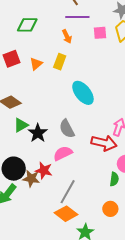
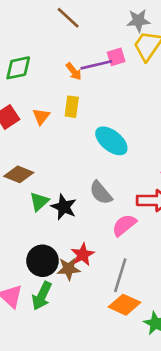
purple line: (77, 17) -> (96, 65), moved
pink semicircle: (63, 153) -> (124, 225), moved
red star: (44, 170) -> (83, 254), turned -30

